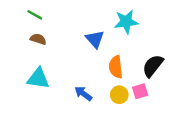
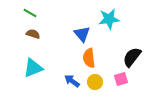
orange semicircle: (116, 67) -> (89, 58), moved
cyan triangle: (38, 79) -> (33, 68), turned -30
yellow circle: (119, 95) -> (95, 82), moved

